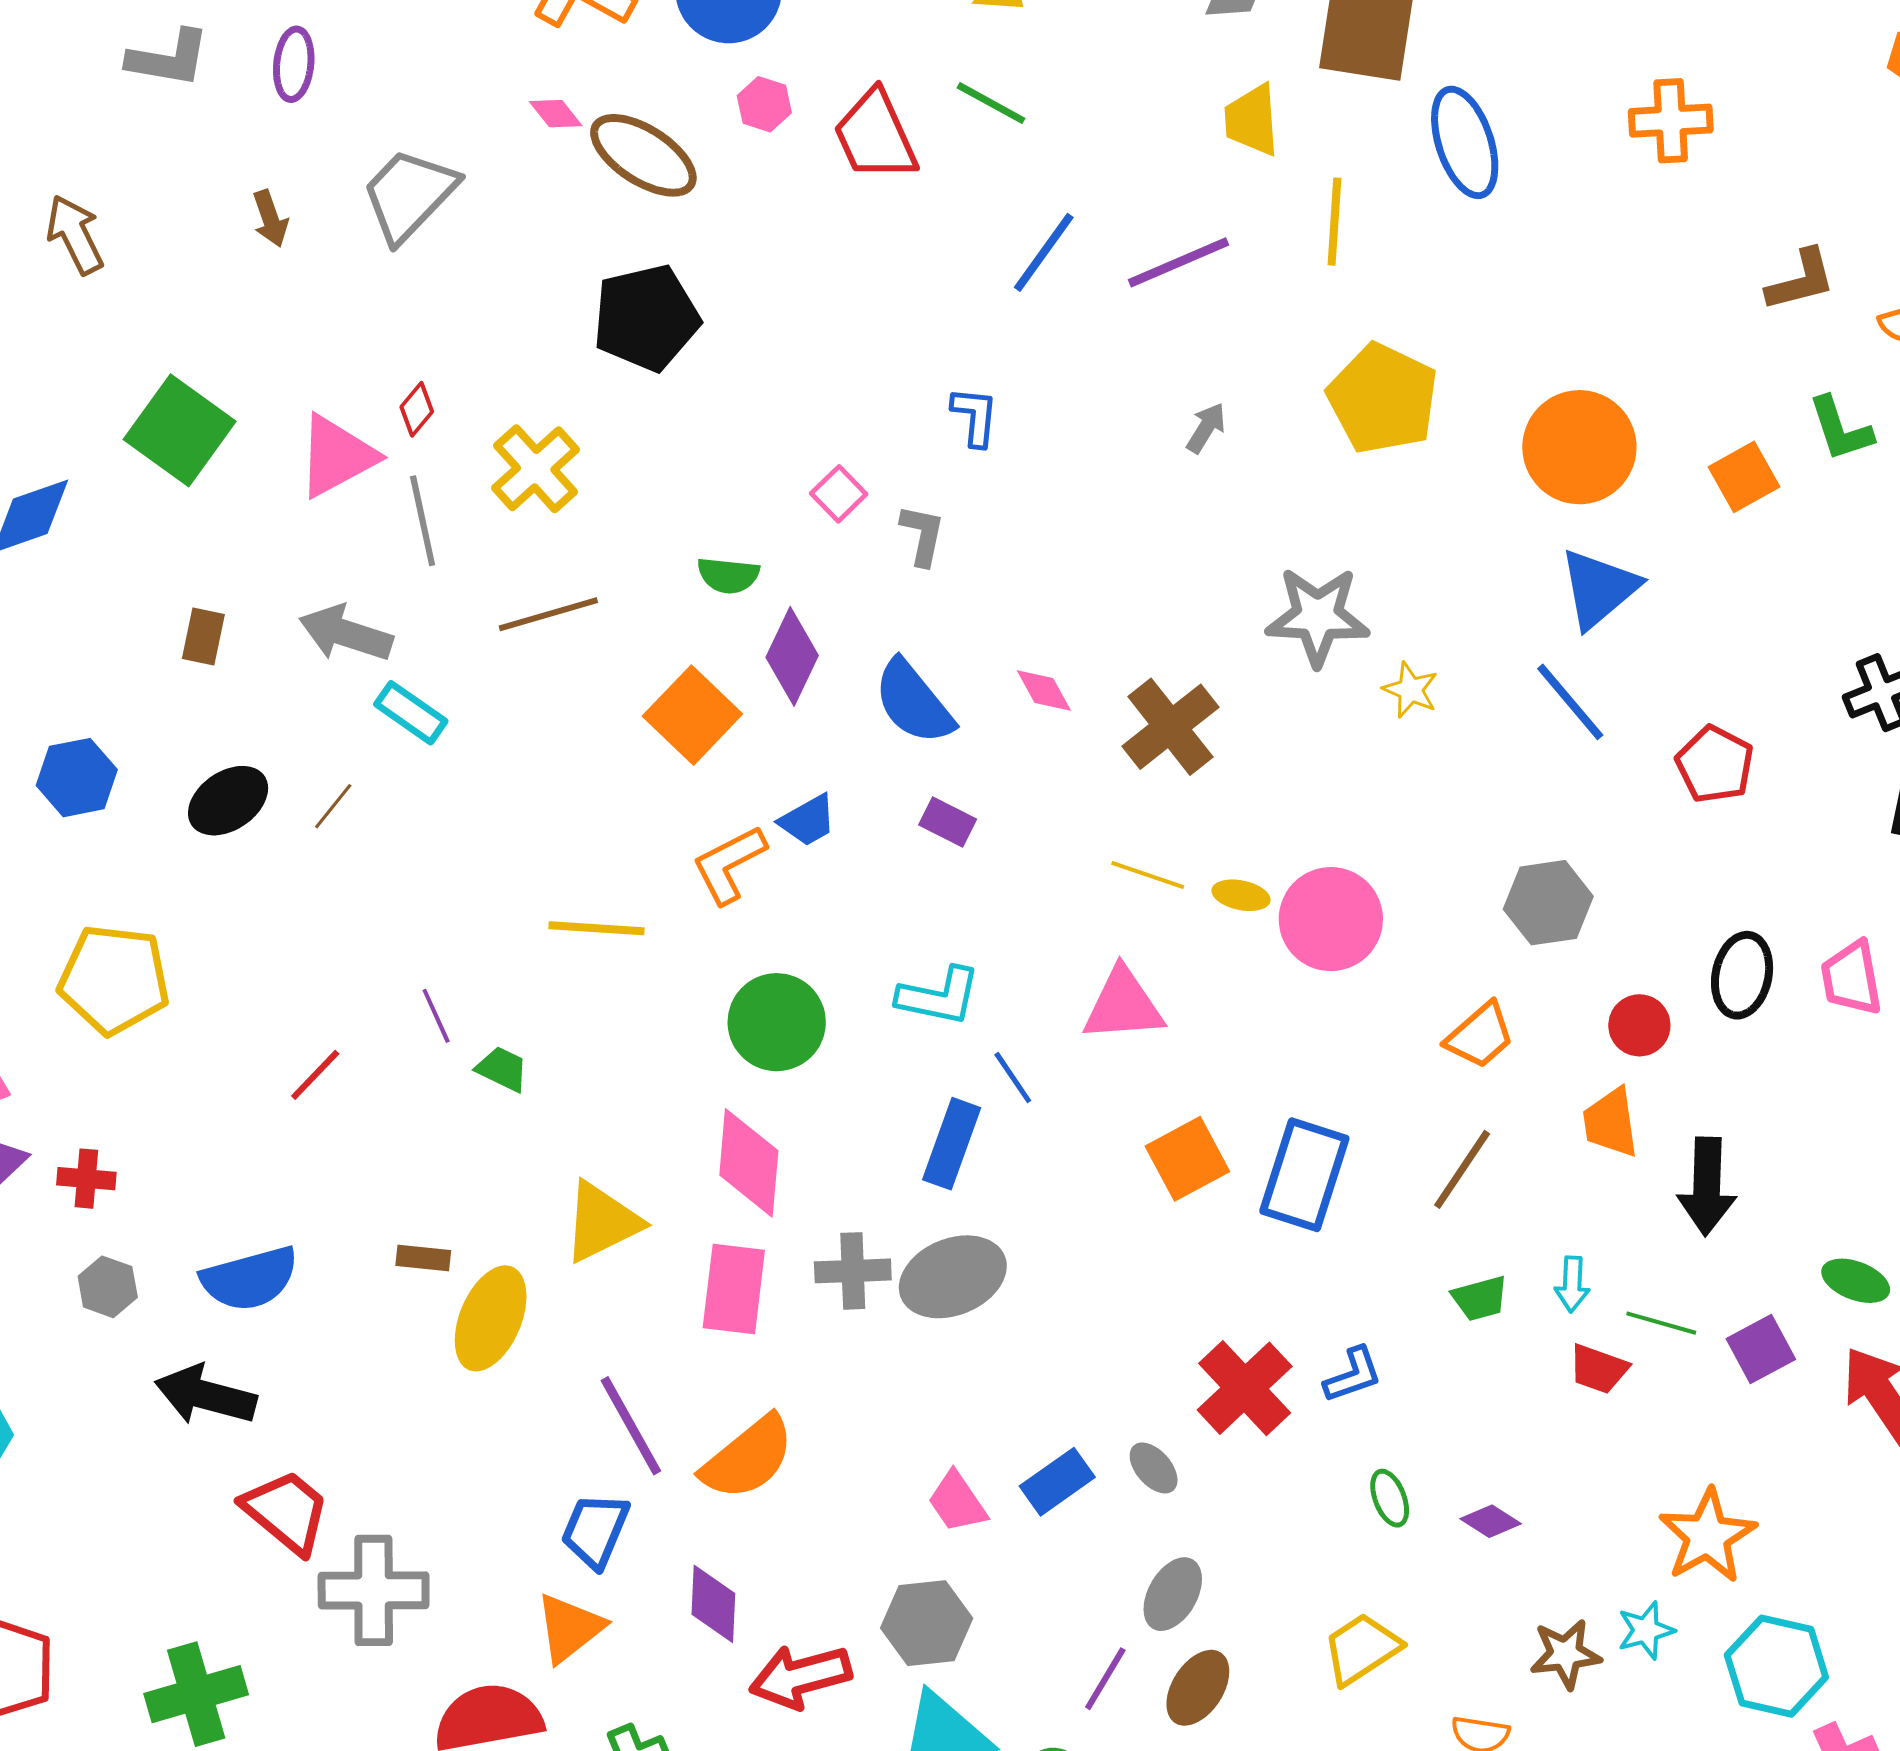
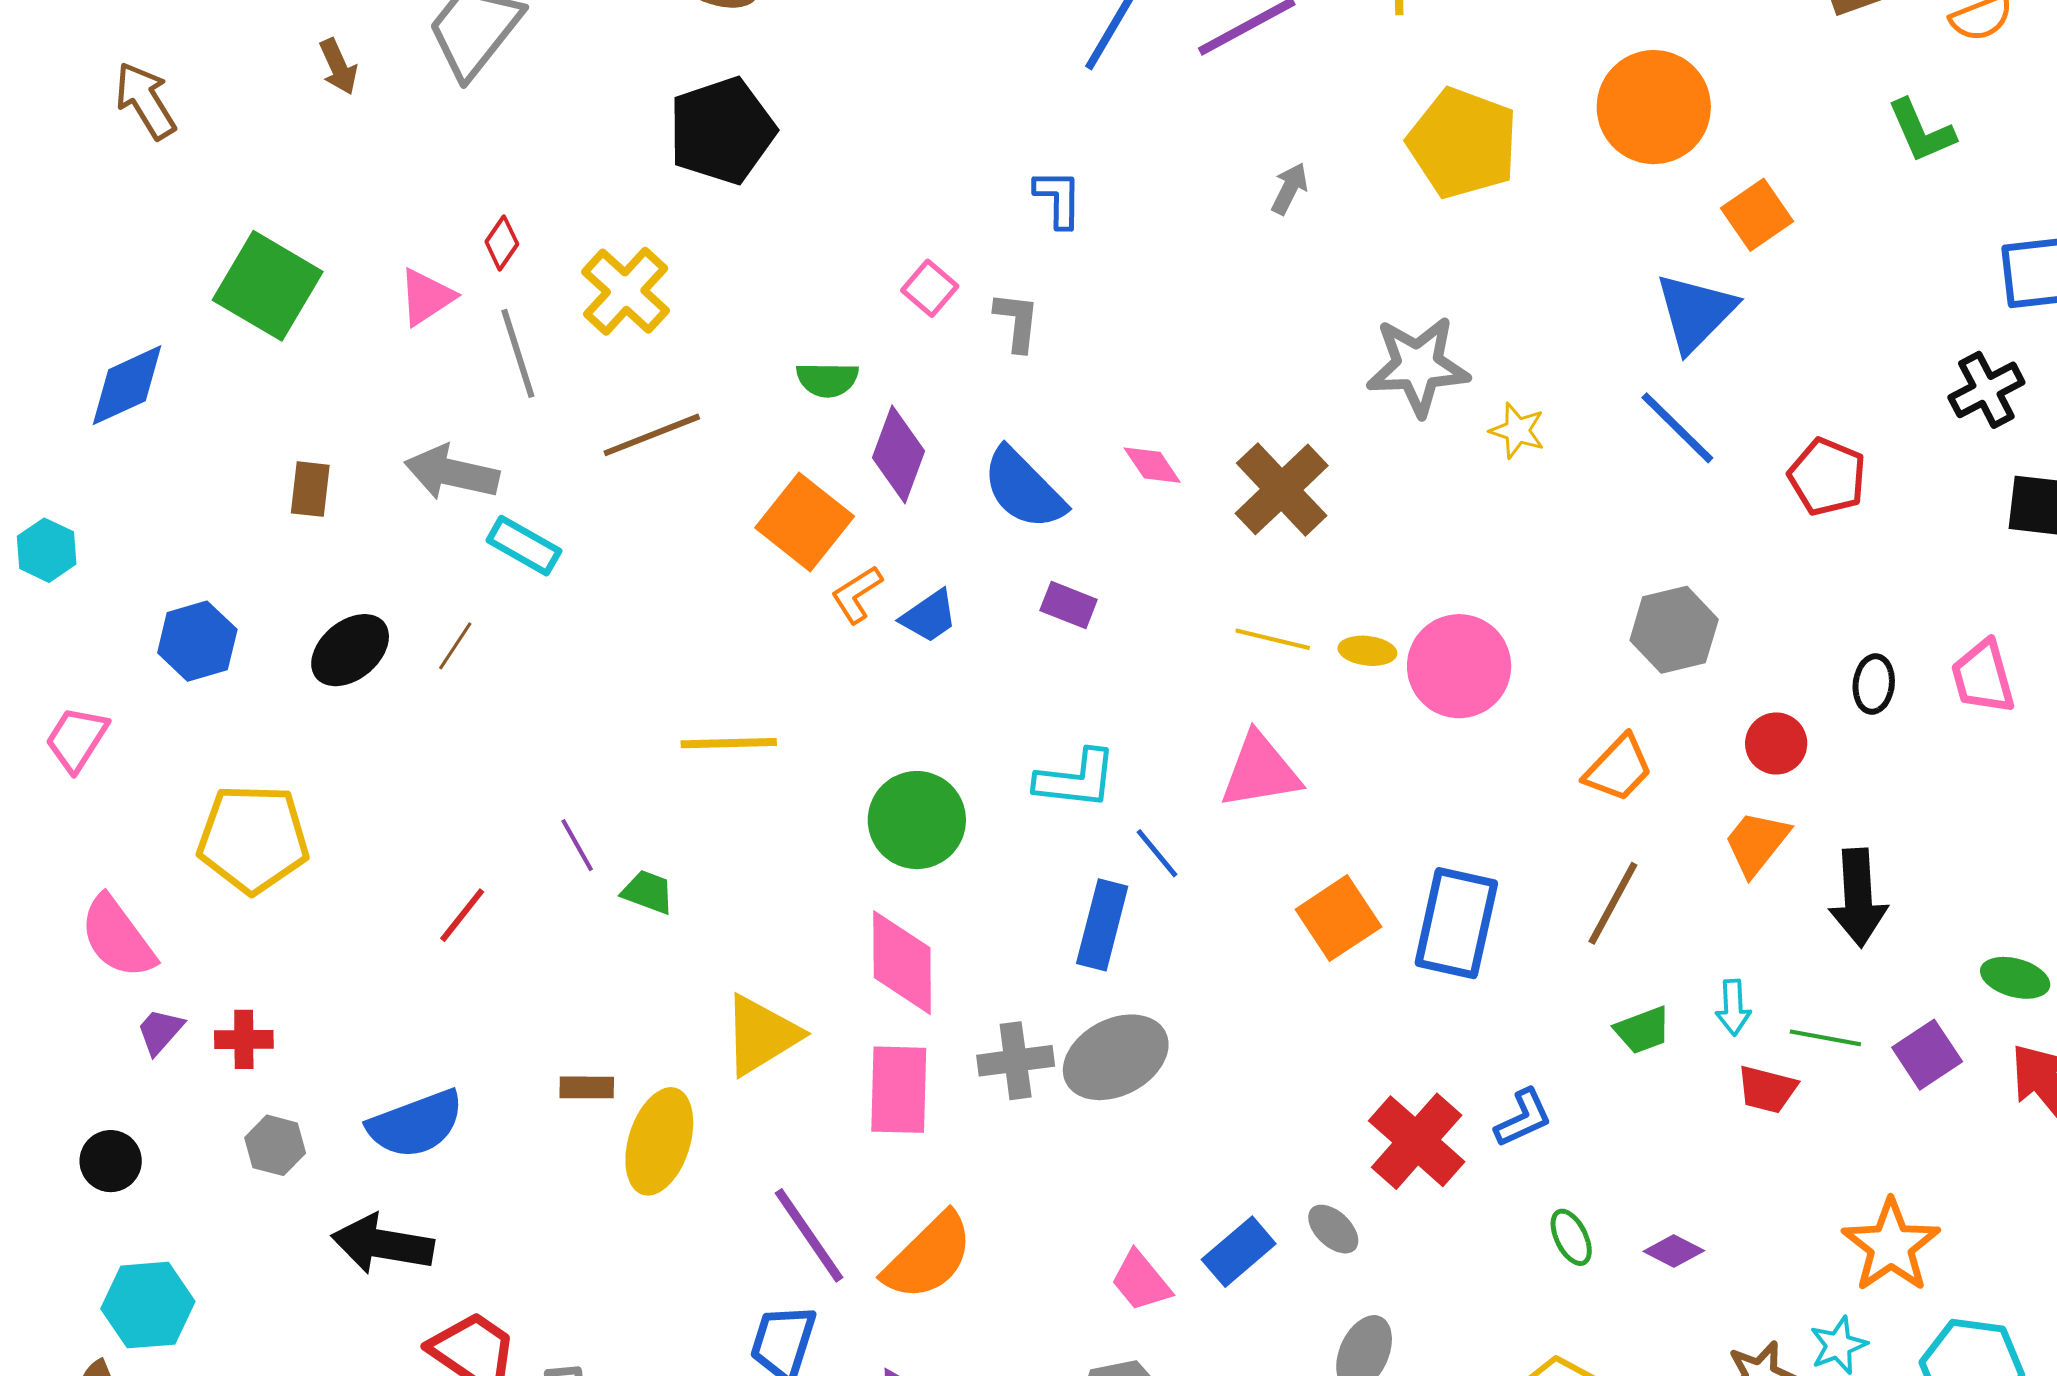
orange circle: (1579, 447) -> (1654, 107), moved
pink triangle: (337, 456) -> (426, 297), size x0.7
orange square: (1744, 477) -> (1757, 215), moved
orange L-shape: (729, 864) -> (857, 594), moved, size x0.7
black ellipse: (1742, 975) -> (1874, 684), size x0.7
orange trapezoid: (1611, 1123) -> (1757, 843), turned 52

